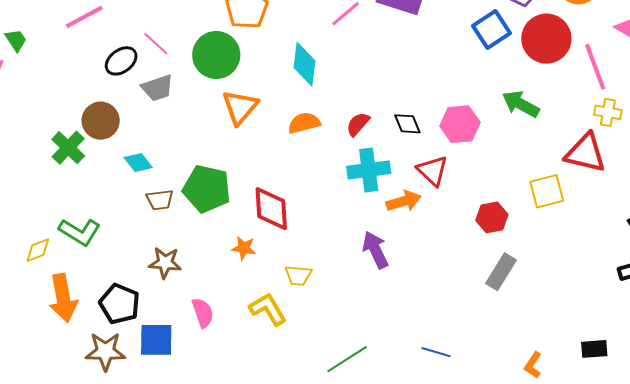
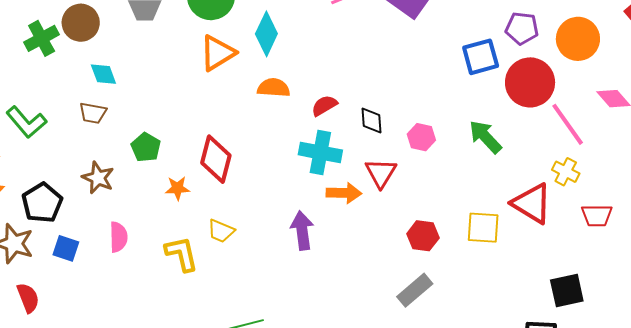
cyan diamond: (305, 64) -> (266, 34), moved
pink line: (595, 67) -> (568, 124), turned -33
pink hexagon: (460, 124) -> (421, 137), size x0.7
green pentagon: (207, 189) -> (146, 147), moved, size x0.6
brown trapezoid: (160, 200) -> (93, 113), moved
orange star: (244, 248) -> (177, 188), turned -30
blue square: (156, 340) -> (66, 248), size x0.7

